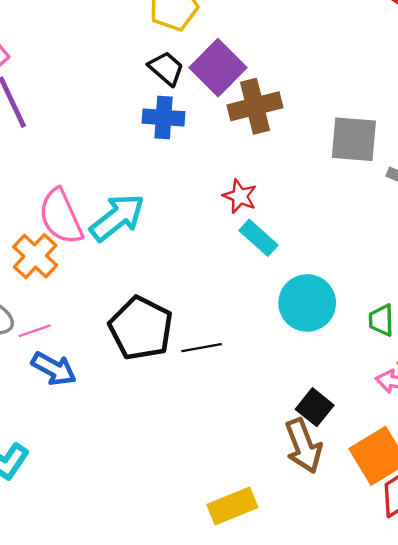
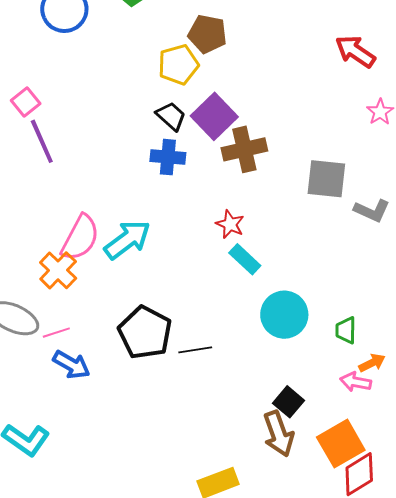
pink semicircle: (61, 217) -> (80, 238), turned -129

